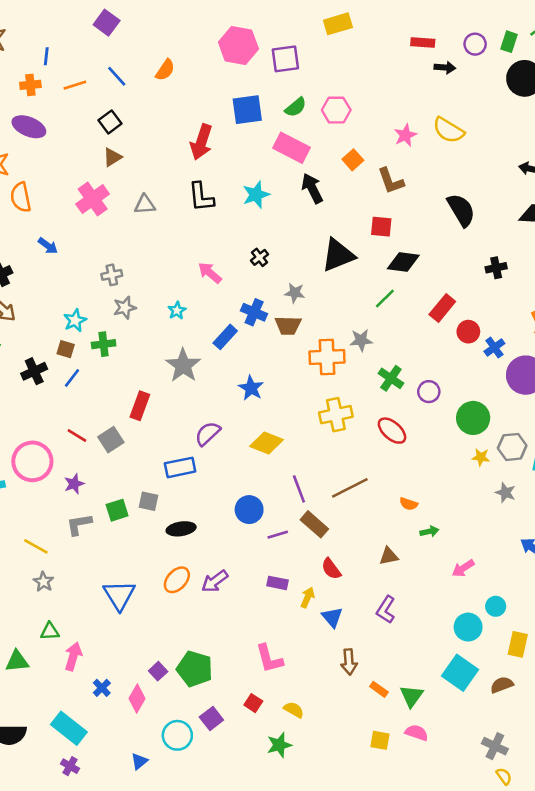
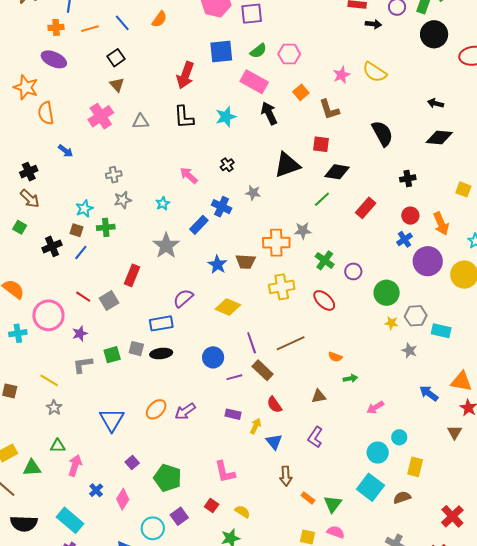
brown triangle: (112, 157) -> (117, 85), turned -42
brown trapezoid: (288, 325) -> (246, 262), moved
red circle: (468, 332) -> (410, 216), moved
black ellipse: (181, 529) -> (161, 353), moved
purple square: (158, 671) -> (132, 463), moved

